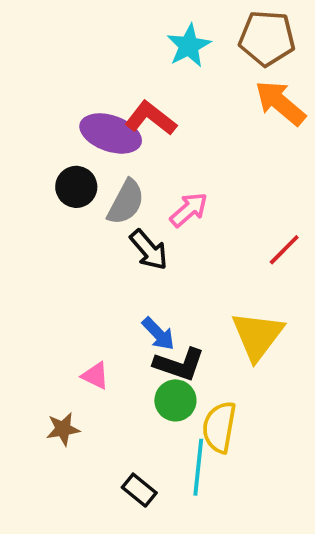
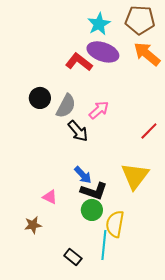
purple ellipse: (111, 133) -> (103, 52), moved

